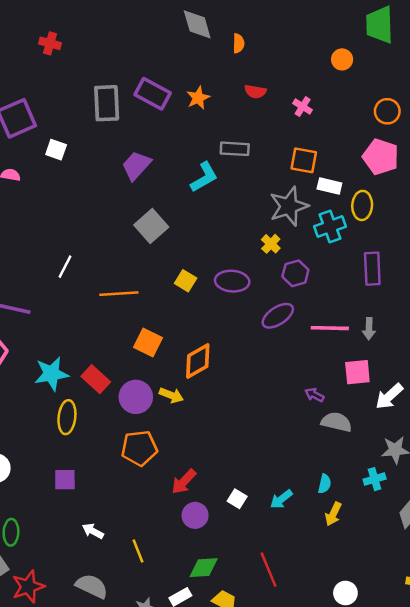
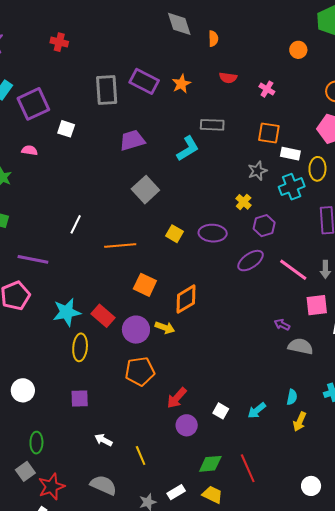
purple trapezoid: (136, 165) -> (132, 140), turned 32
gray star: (289, 206) -> (257, 171), size x0.6
pink line: (330, 328) -> (293, 270), turned 36
green diamond: (204, 568) -> (210, 464), moved

